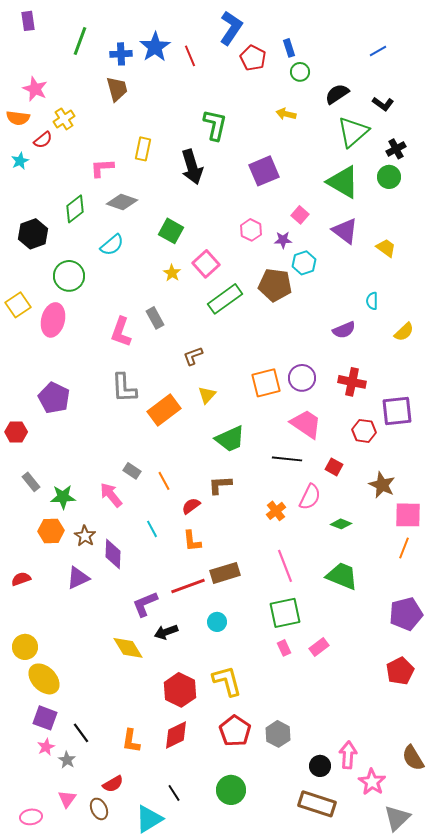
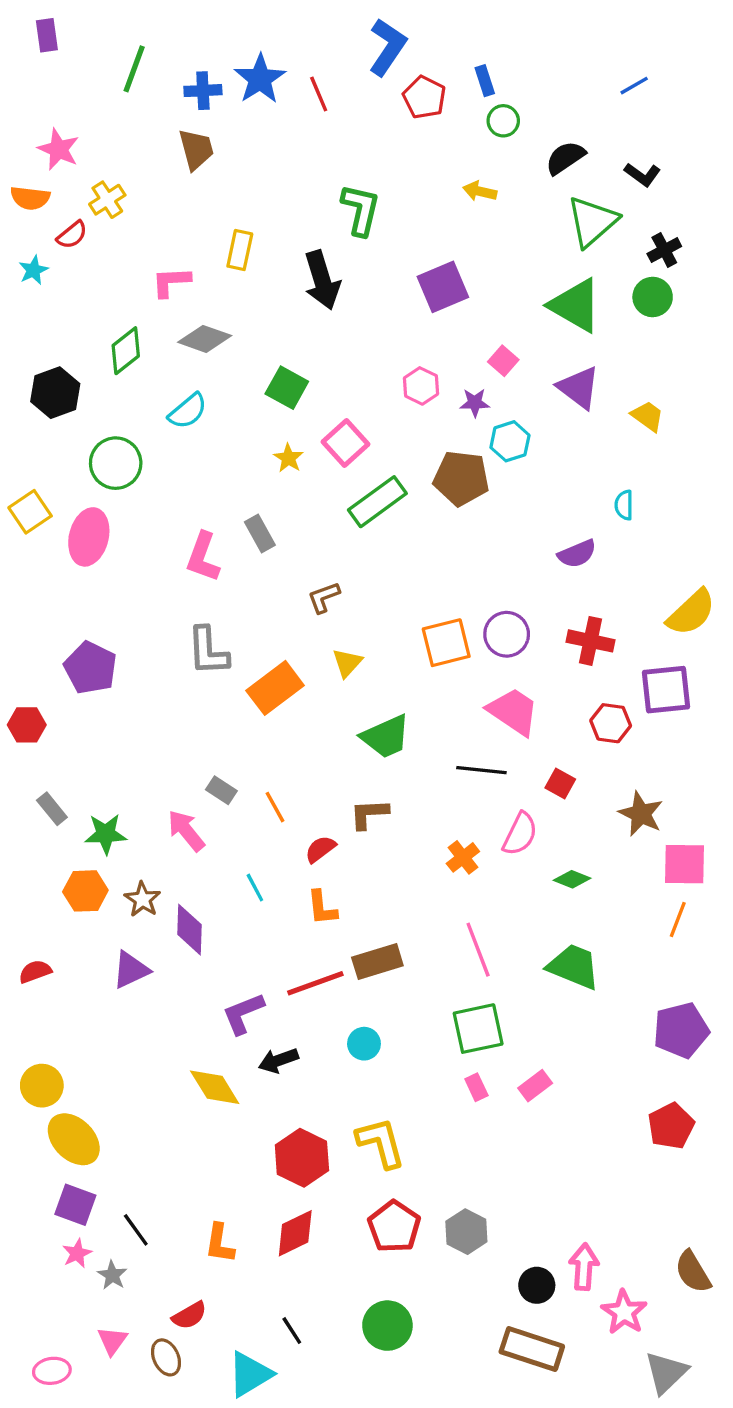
yellow semicircle: (404, 332) -> (691, 612), moved, size x1.5

